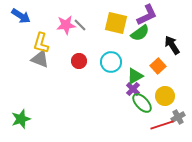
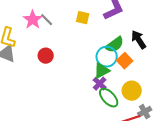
yellow square: (116, 23) -> (83, 18), size x0.6
pink star: (66, 25) -> (33, 20), turned -30
green semicircle: (140, 33) -> (115, 45), moved
cyan circle: (111, 62) -> (107, 57), moved

